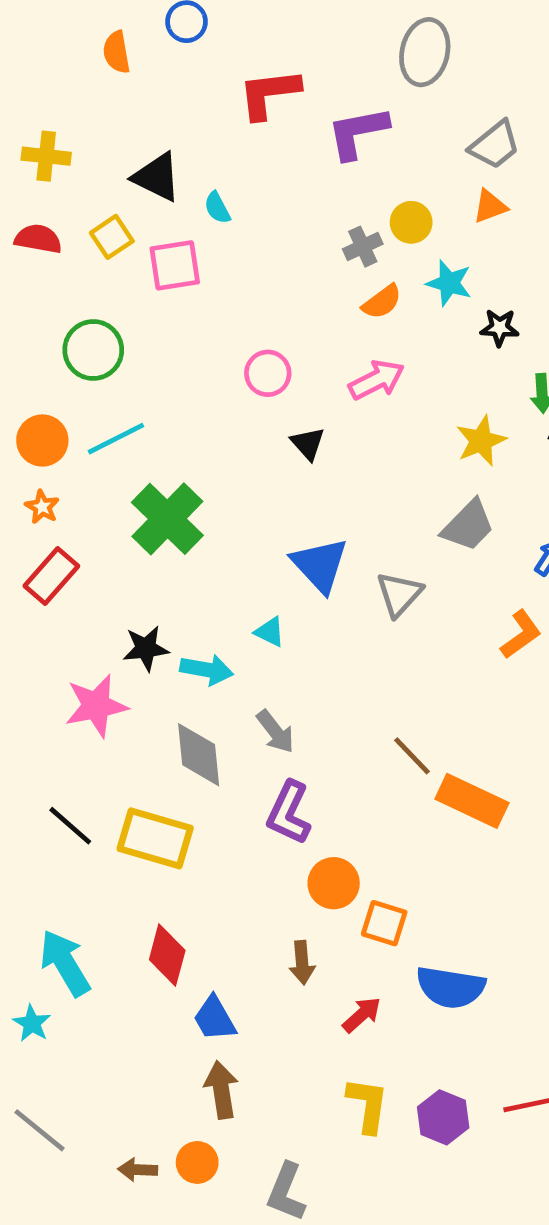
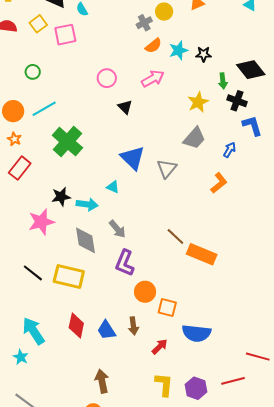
cyan star: (449, 283) -> (178, 50), moved, turned -30
green circle: (93, 350) -> (33, 72), size x0.6
blue trapezoid: (215, 1019) -> (106, 330), moved

